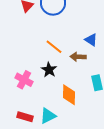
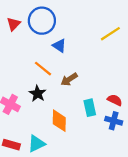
blue triangle: (91, 40) -> (59, 46), moved
brown arrow: (78, 57) -> (69, 79), turned -35

